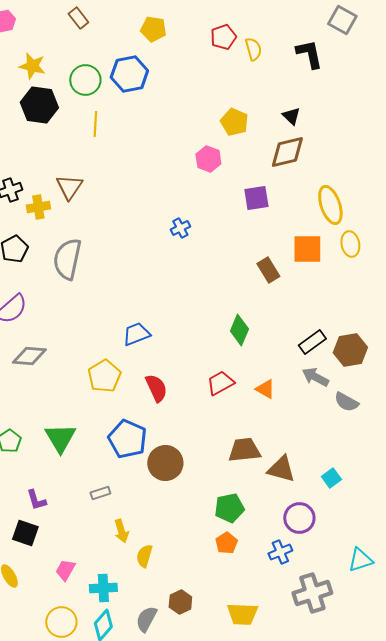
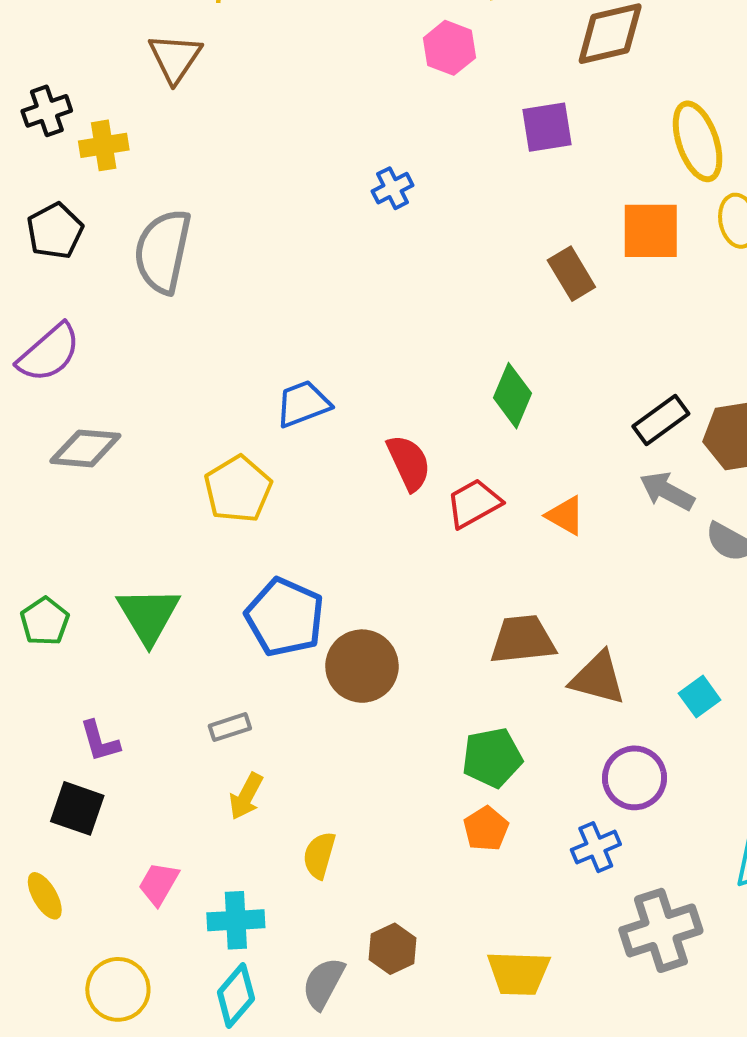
brown triangle: (69, 187) -> (175, 58), moved
red semicircle: (156, 388) -> (409, 463), moved
yellow arrow: (121, 531) -> (246, 796), moved, turned 45
yellow circle: (61, 622) -> (118, 989), moved

